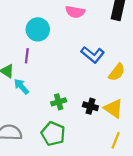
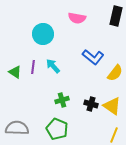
purple line: (27, 56) -> (33, 67), moved
cyan arrow: (21, 86) -> (53, 66), moved

